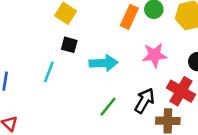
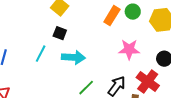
cyan arrow: (104, 63) -> (73, 57), moved

